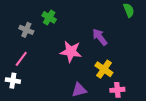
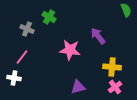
yellow cross: (104, 69) -> (112, 67), moved, turned -30
pink cross: (117, 90) -> (115, 87), turned -32

